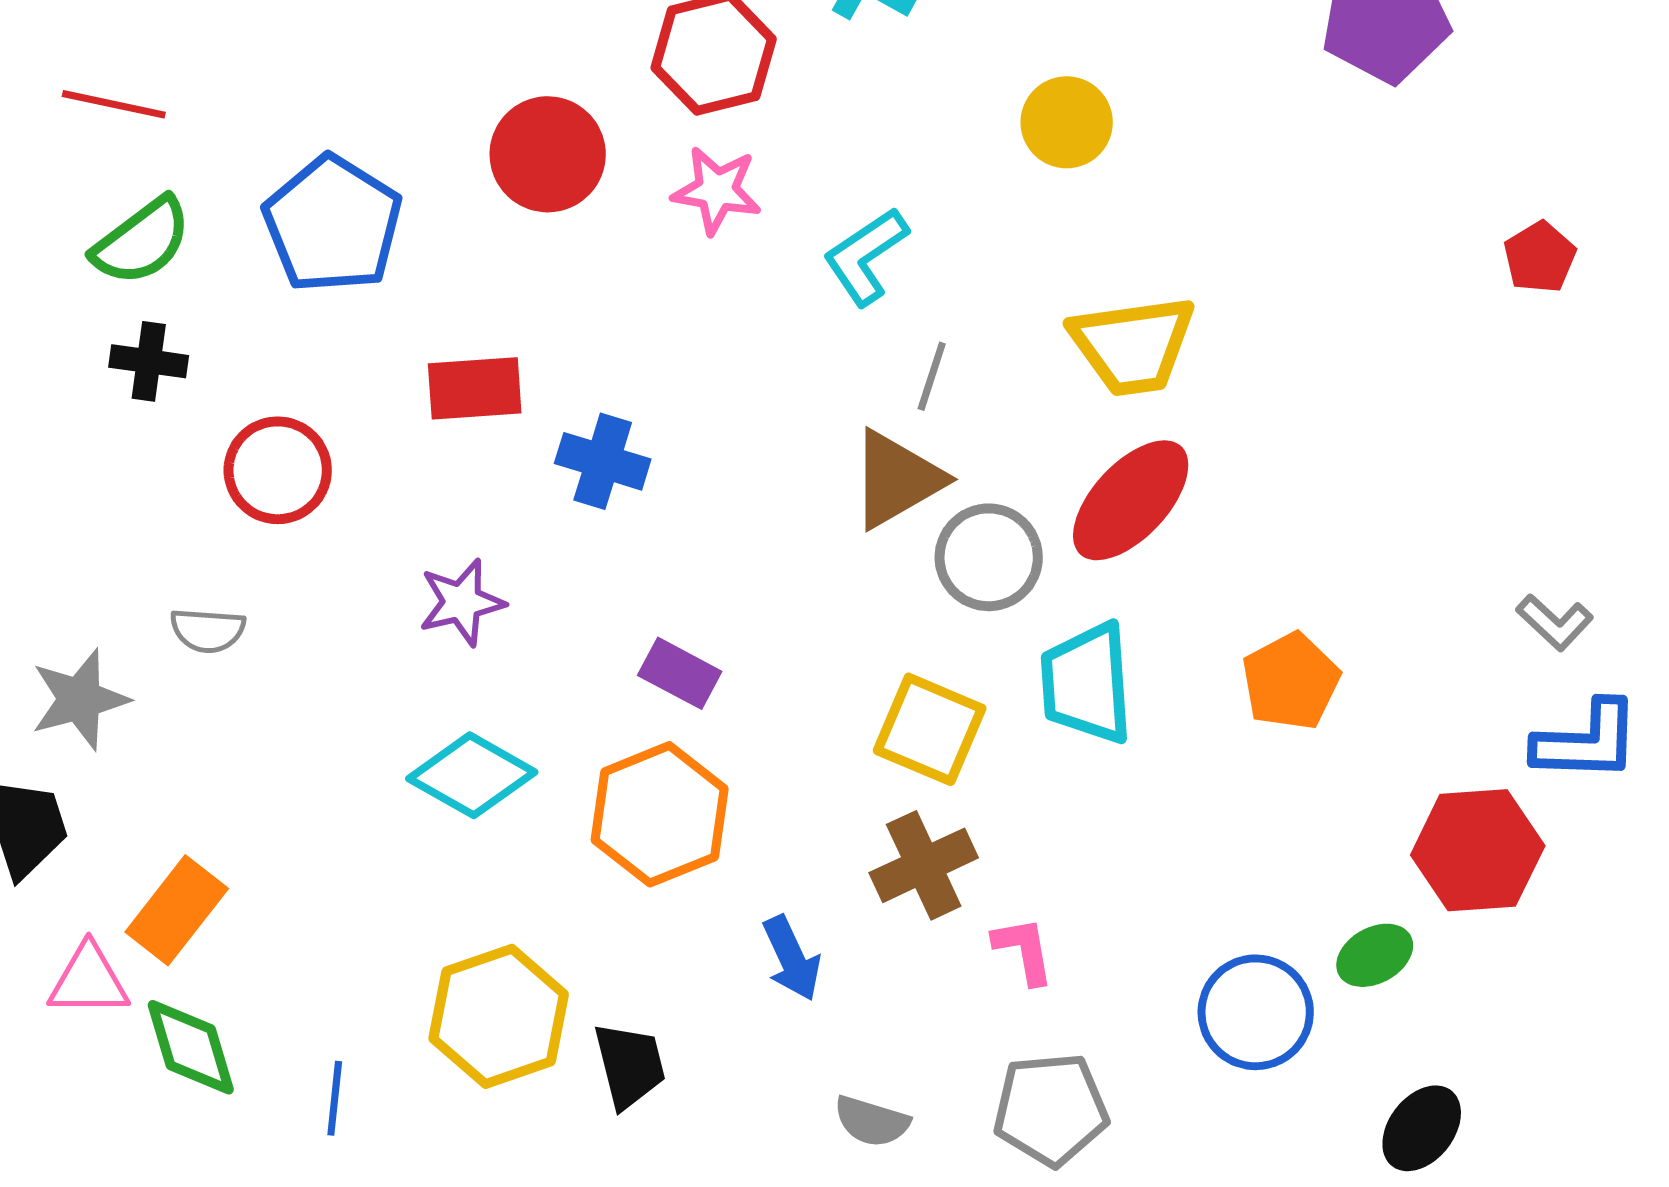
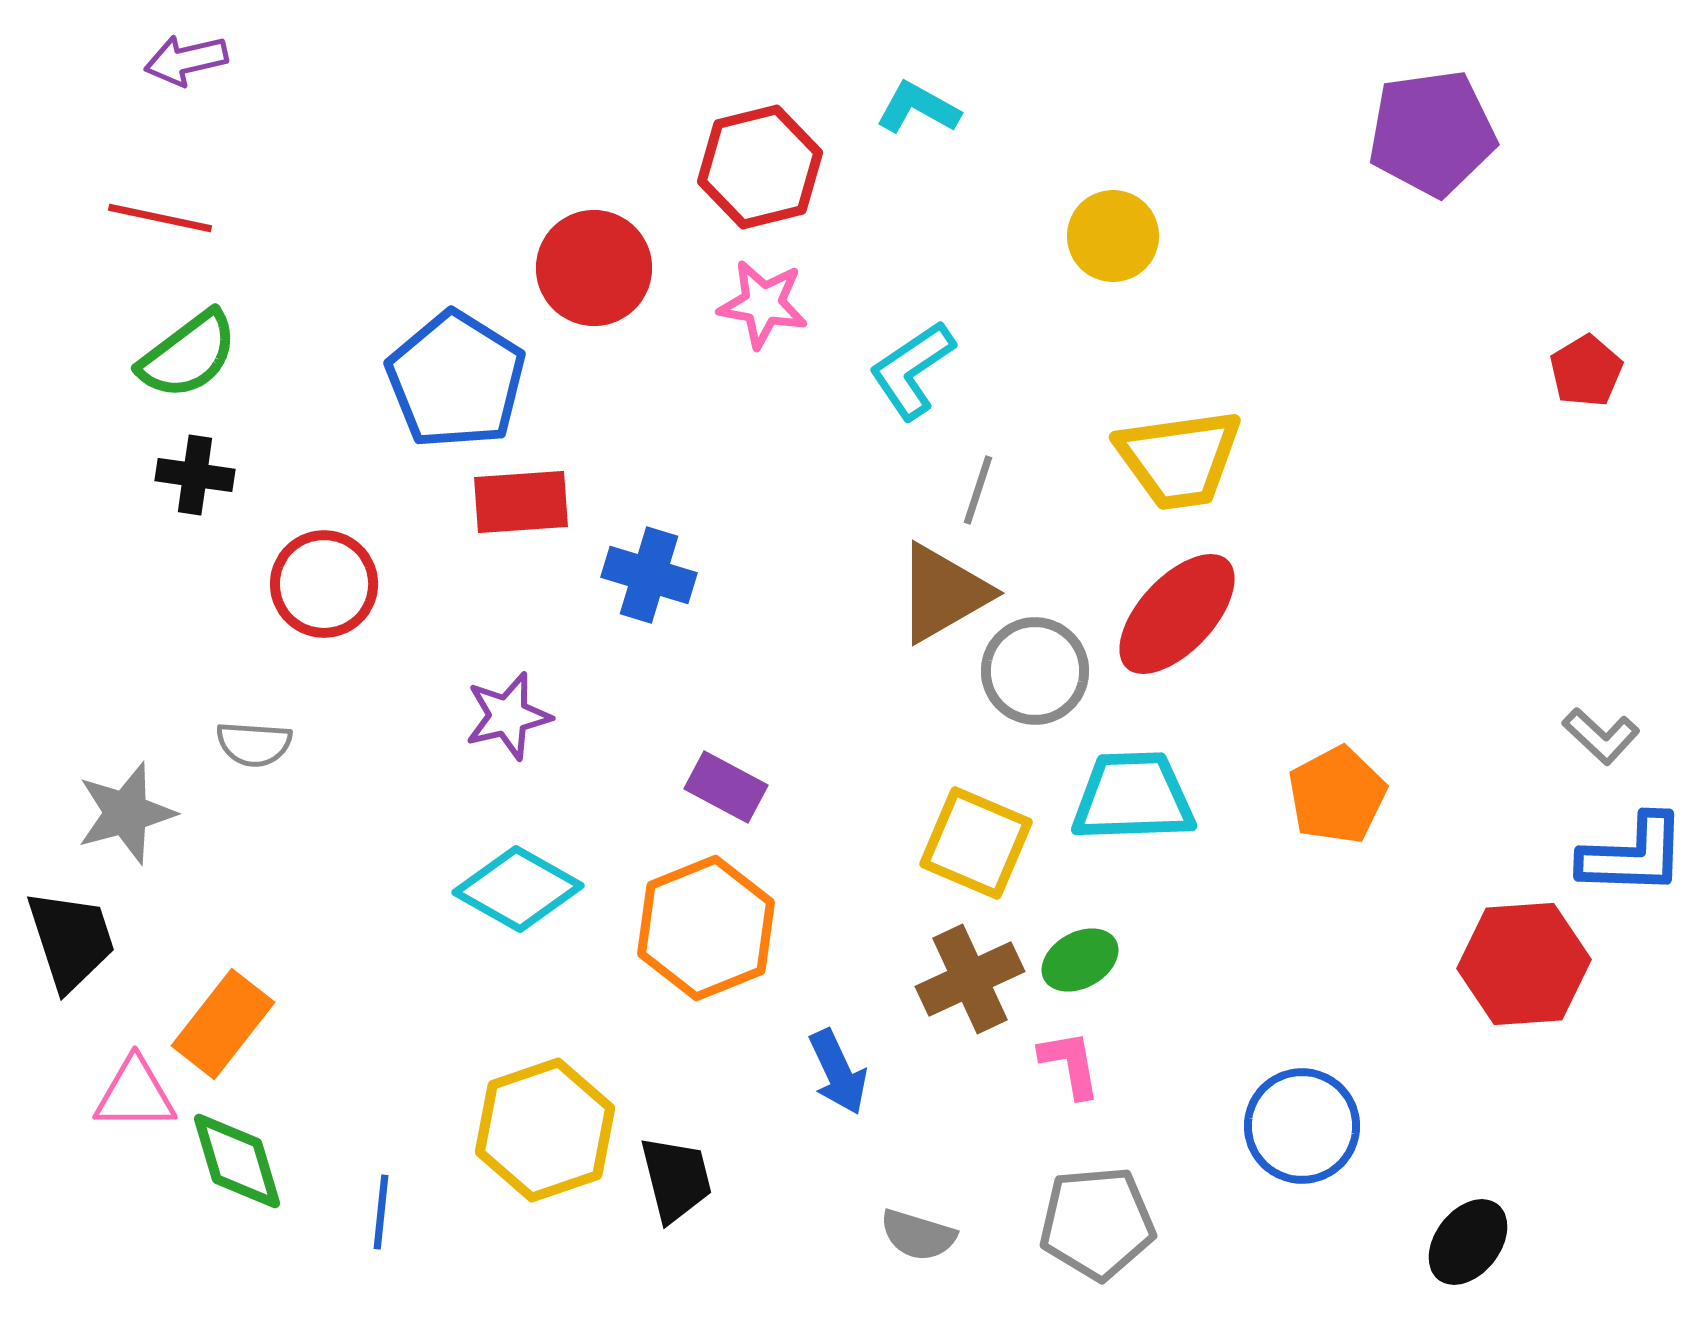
blue pentagon: (333, 224) -> (456, 380), moved
cyan trapezoid: (1087, 683) -> (1133, 797), turned 92
green ellipse: (1375, 955) -> (1080, 960), moved

